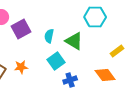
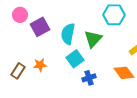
cyan semicircle: (49, 36) -> (68, 34), size x1.5
green triangle: (74, 41) -> (93, 39), turned 42

